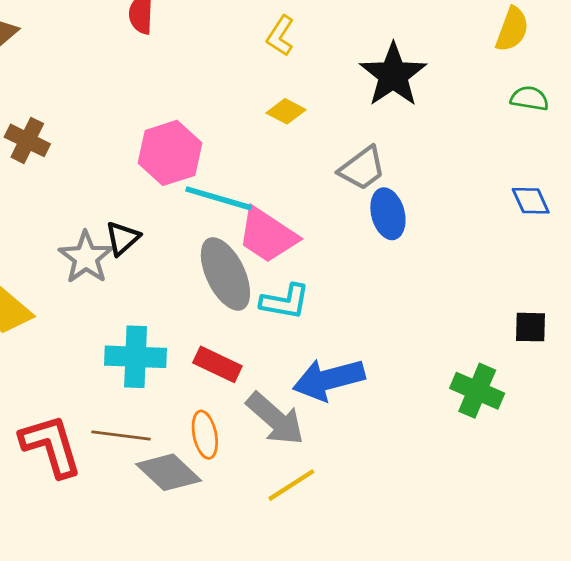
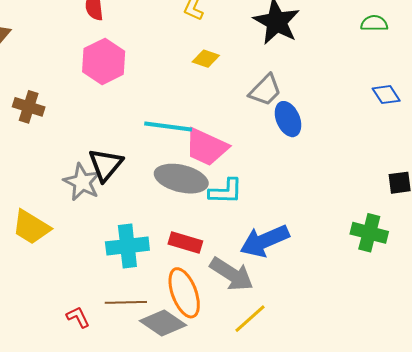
pink hexagon: (170, 153) -> (104, 61), moved
black triangle: (122, 238) -> (106, 165), size x1.4
gray ellipse: (225, 274) -> (181, 179), turned -42
orange ellipse: (205, 435) -> (184, 293), size x1.5
red L-shape: (51, 446) -> (78, 317), size x0.5

